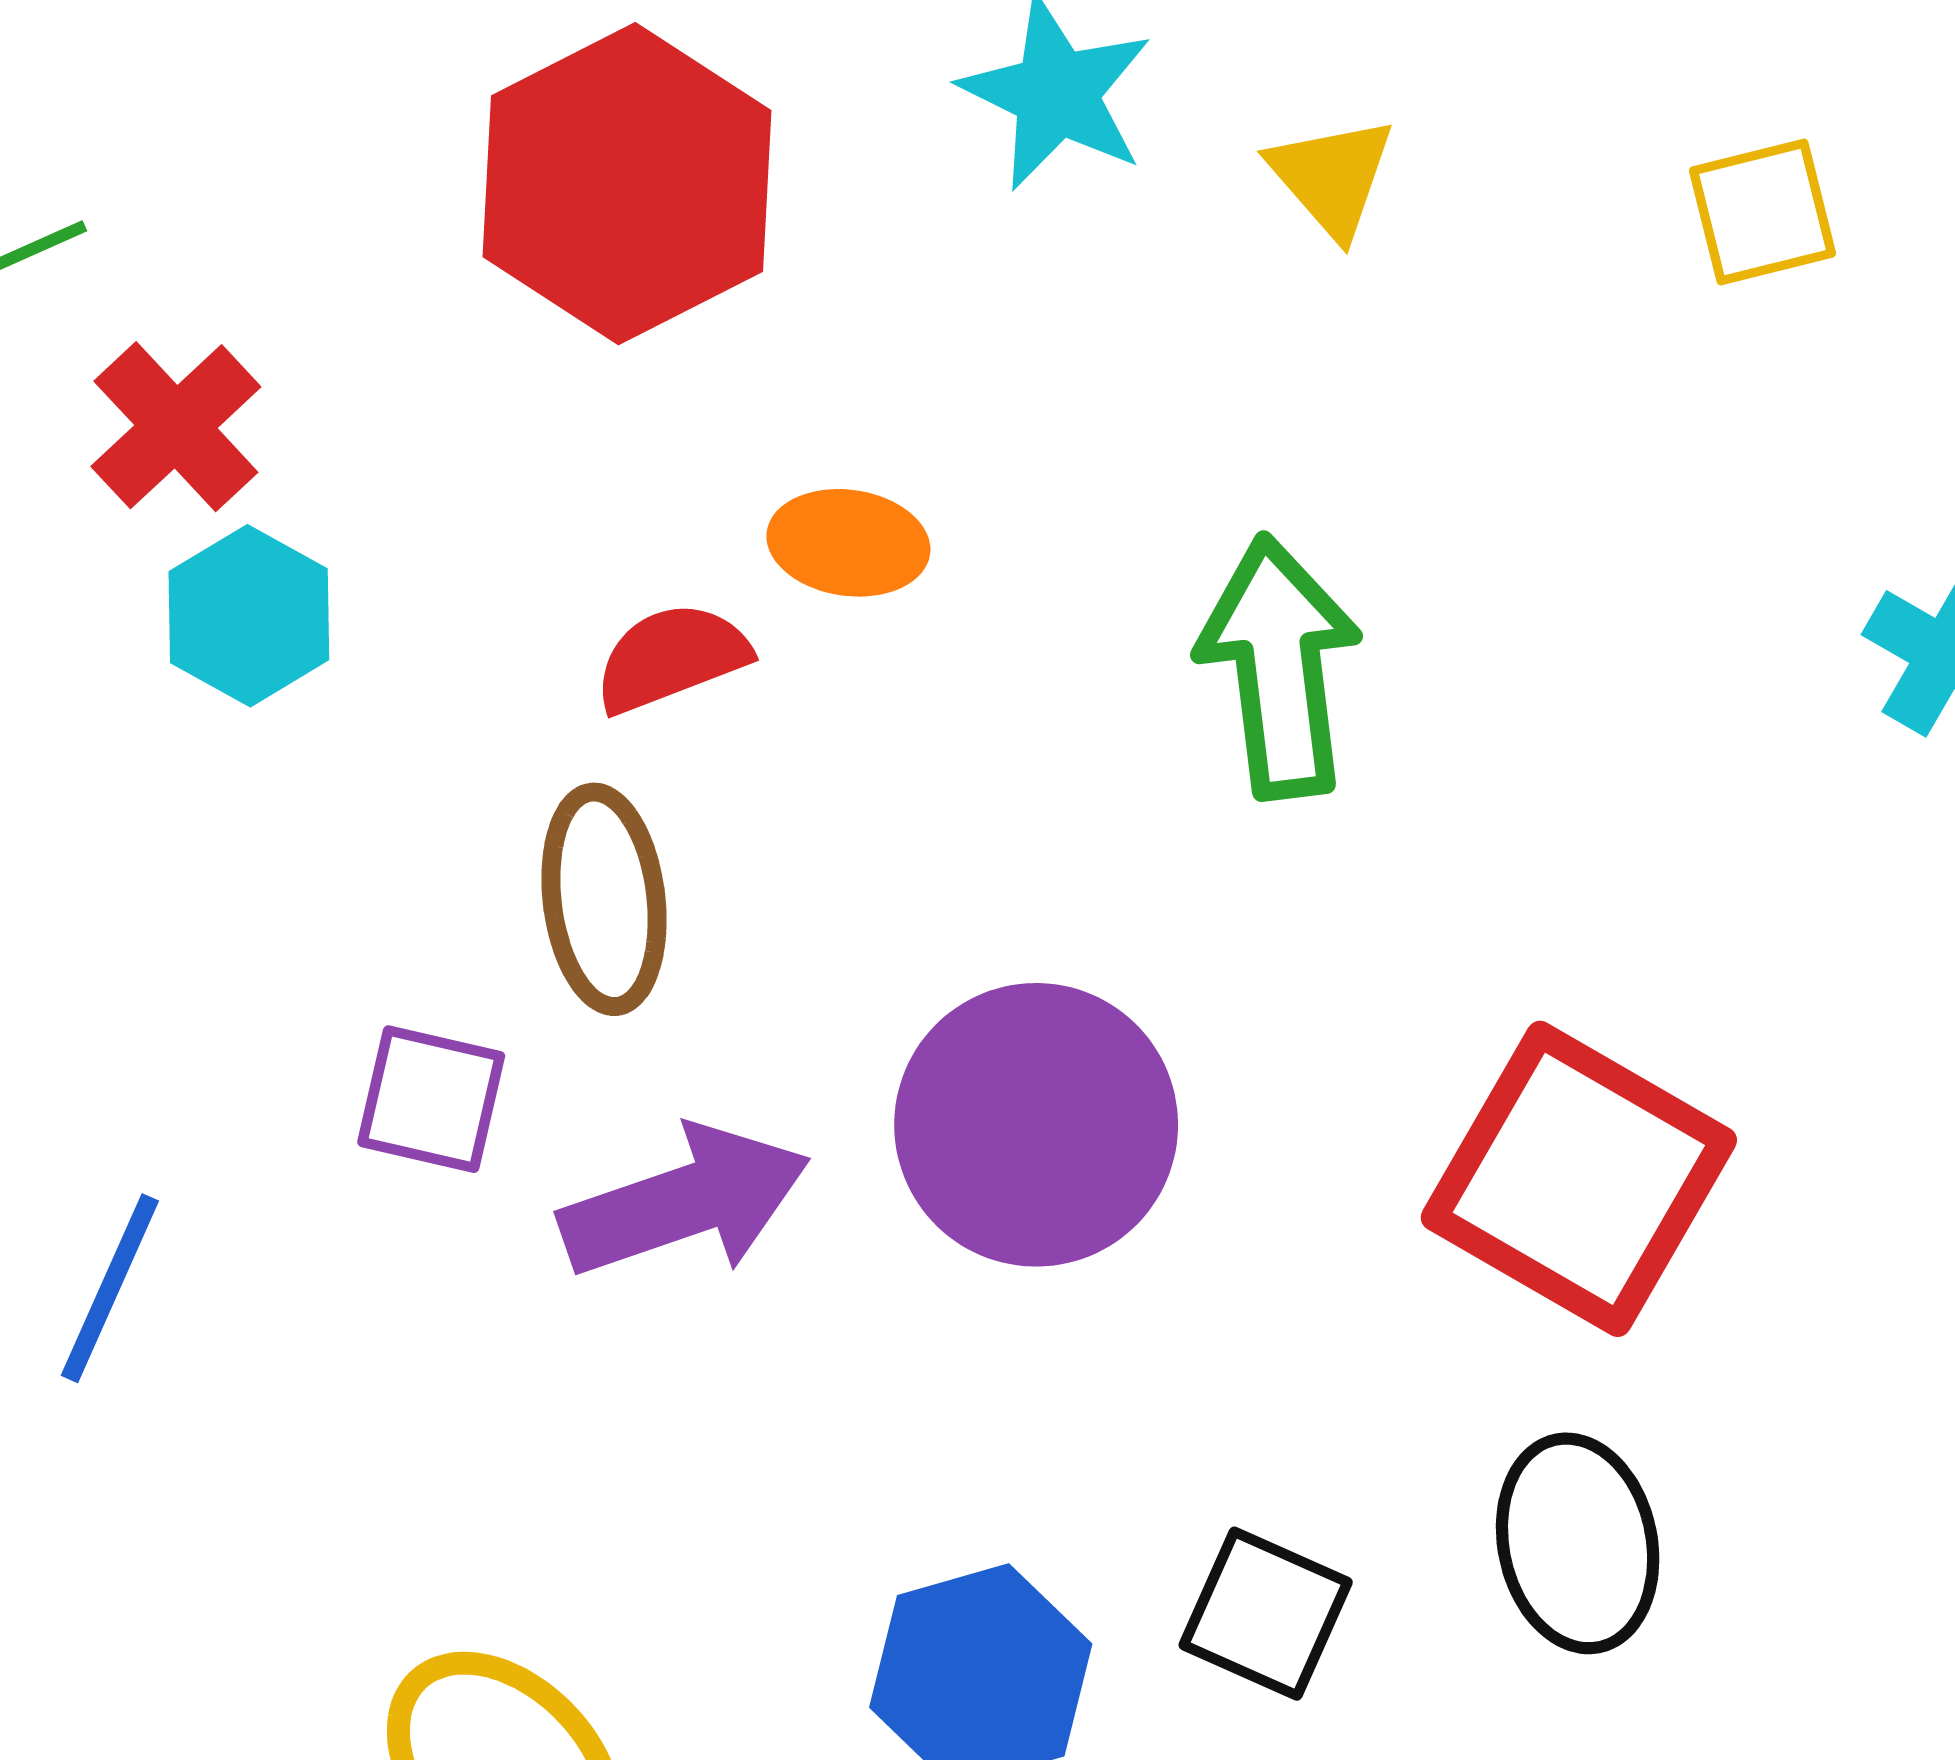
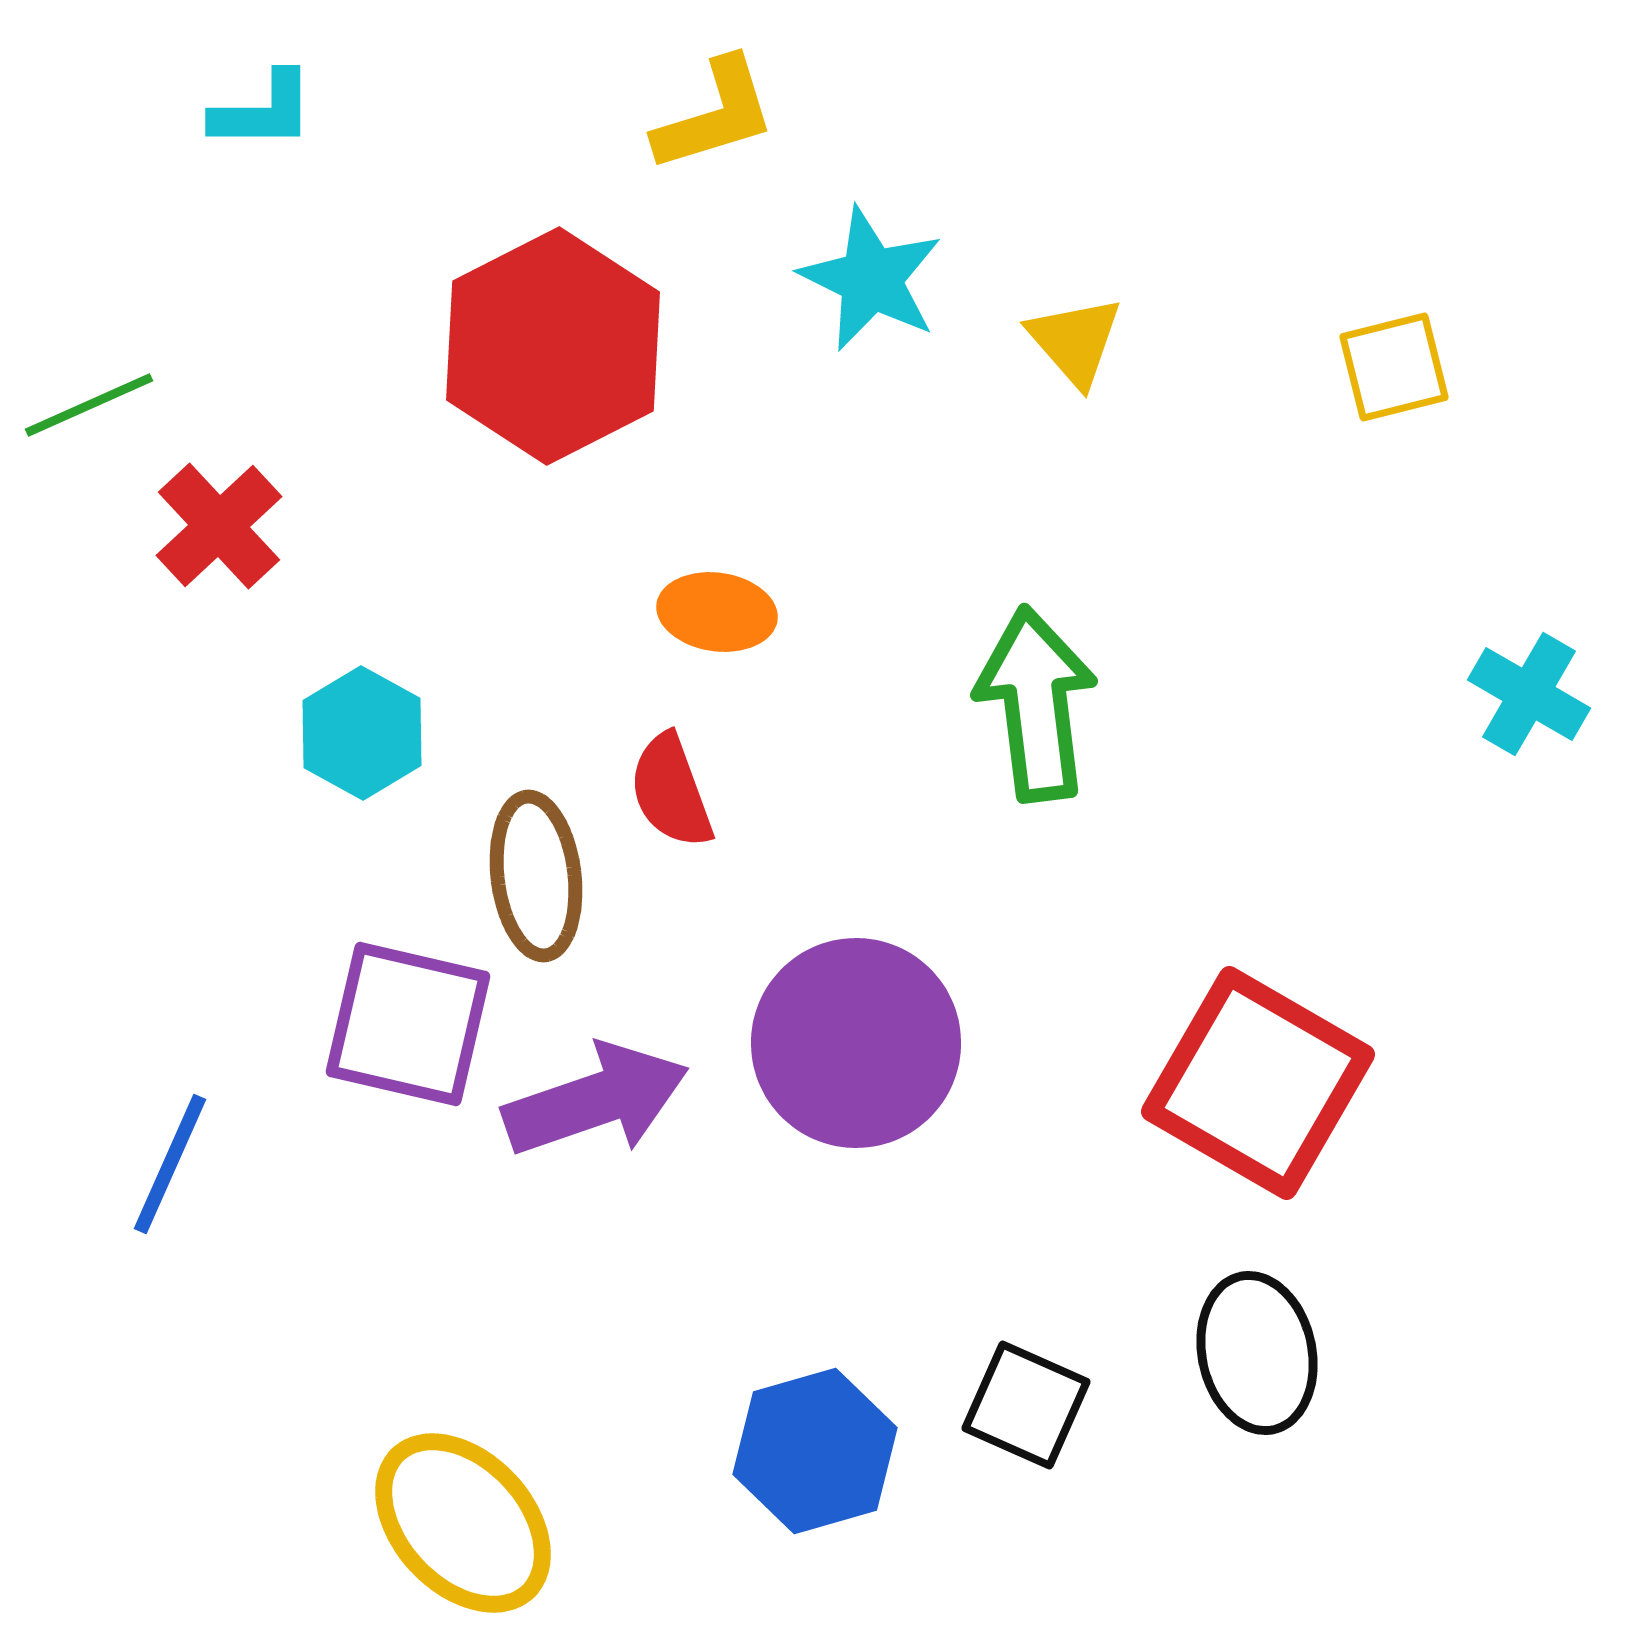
cyan hexagon: (249, 616) -> (362, 733), moved
red semicircle: (672, 658) -> (671, 791), moved, turned -89
purple square: (431, 1099) -> (408, 1024), size x1.5

